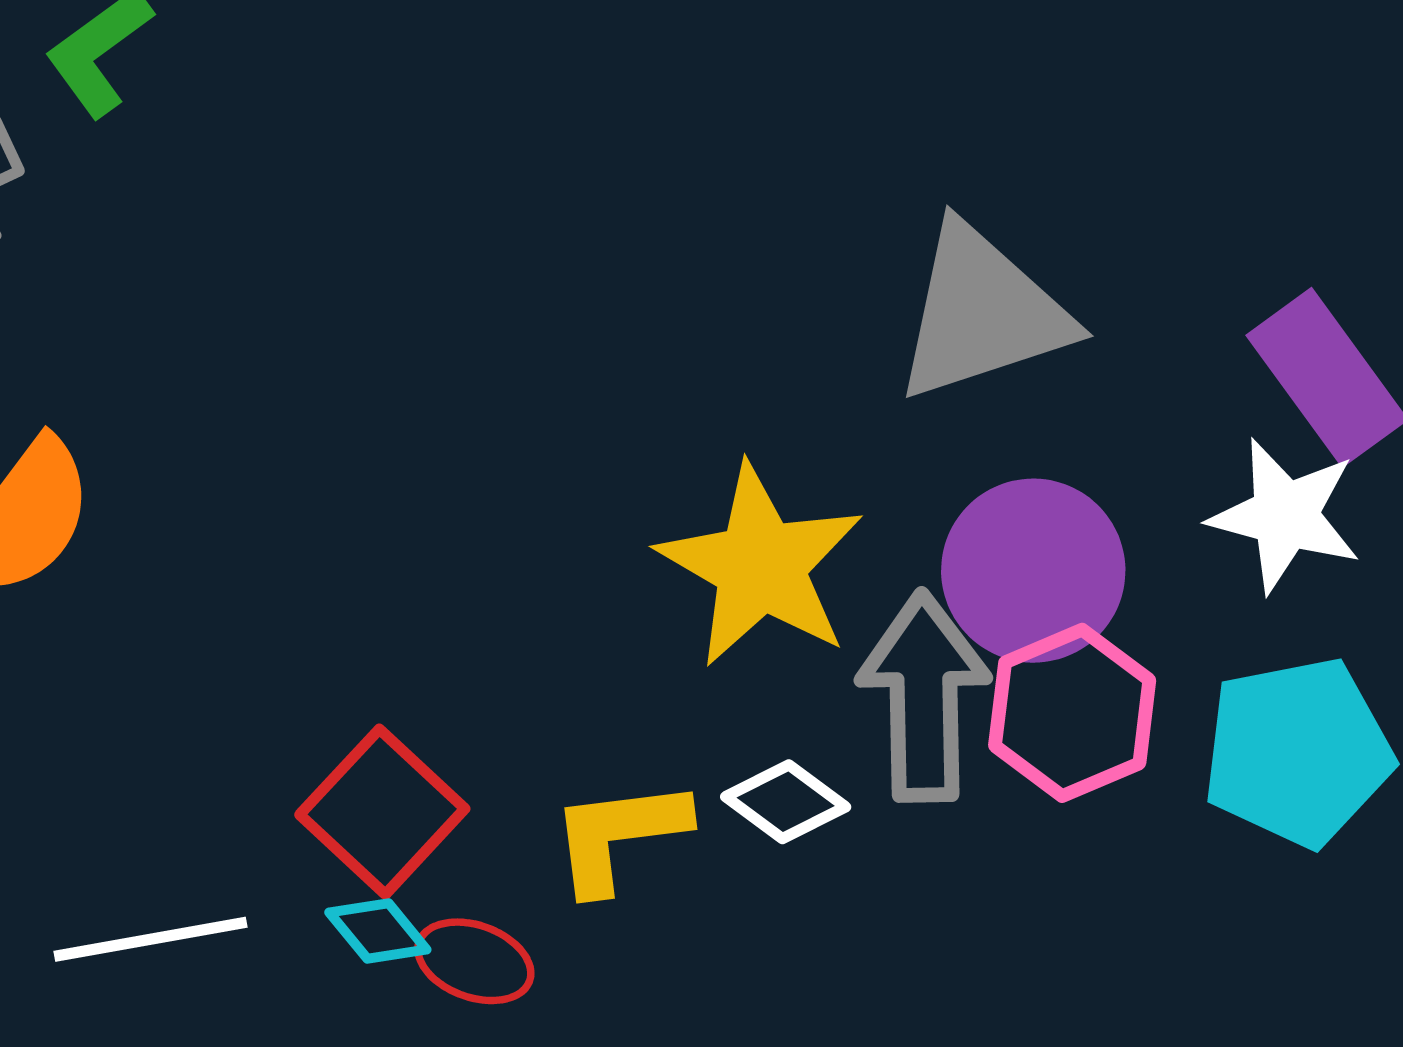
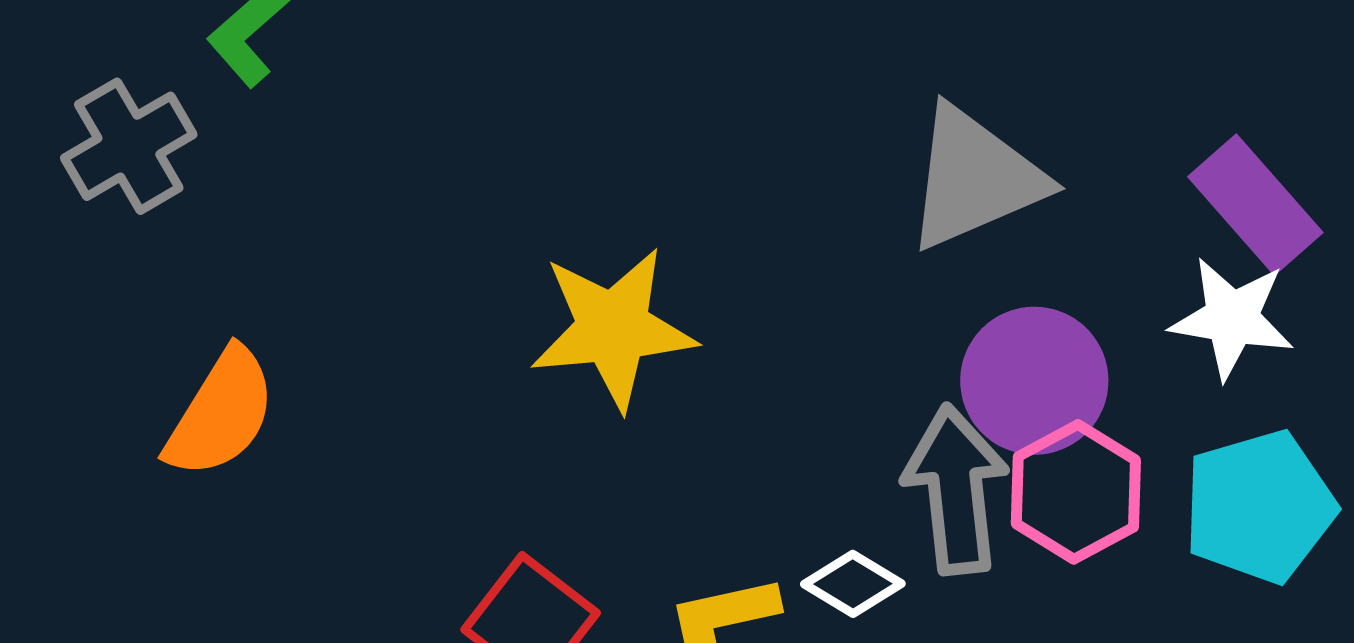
yellow star: (761, 566) -> (613, 328), moved, turned -30

